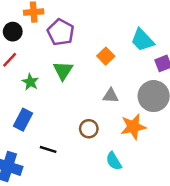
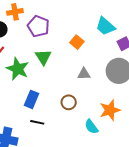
green star: (30, 82) -> (18, 69), size x1.6
blue rectangle: (23, 120) -> (32, 99), moved
orange star: (133, 127) -> (110, 110), moved

